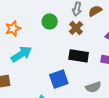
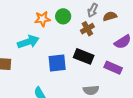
orange star: (13, 29) -> (42, 19), moved
blue square: (59, 79) -> (57, 63), moved

